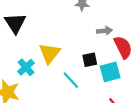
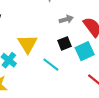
gray arrow: (104, 31) -> (66, 19), moved

